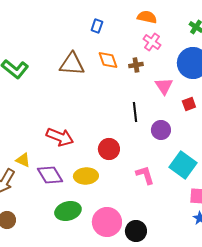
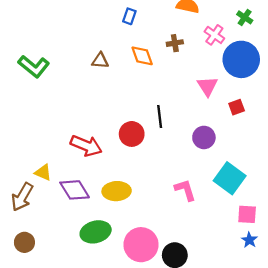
pink cross: (152, 42) -> (214, 35), moved
brown triangle: (72, 64) -> (100, 61), size x0.6
brown cross: (136, 65) -> (175, 43), moved
black line: (135, 112) -> (160, 116), moved
red circle: (109, 149) -> (132, 134), moved

